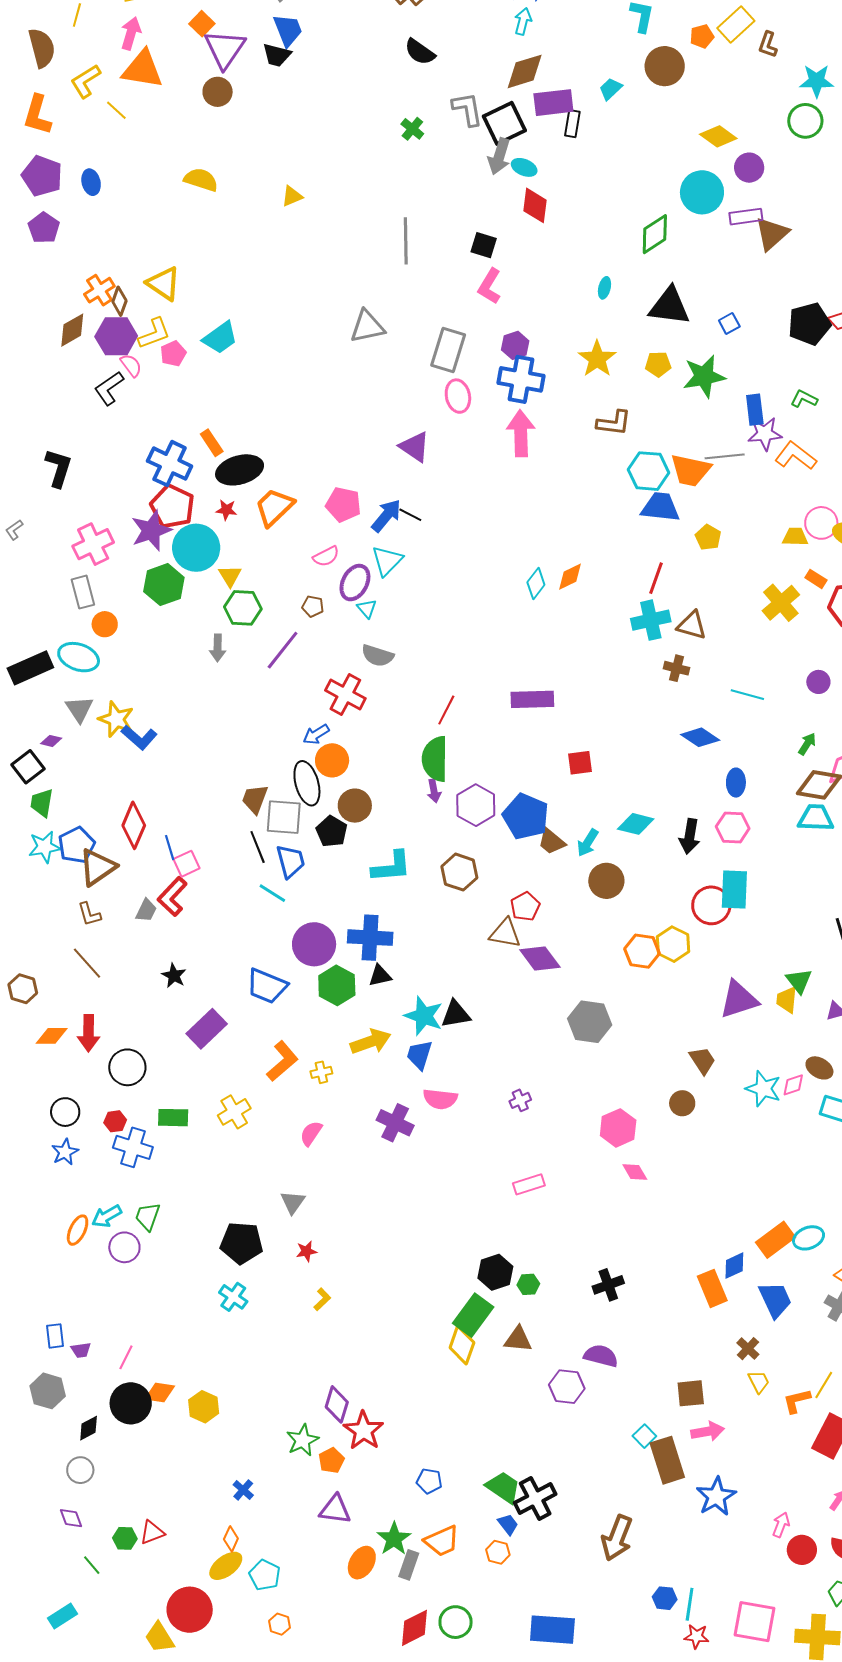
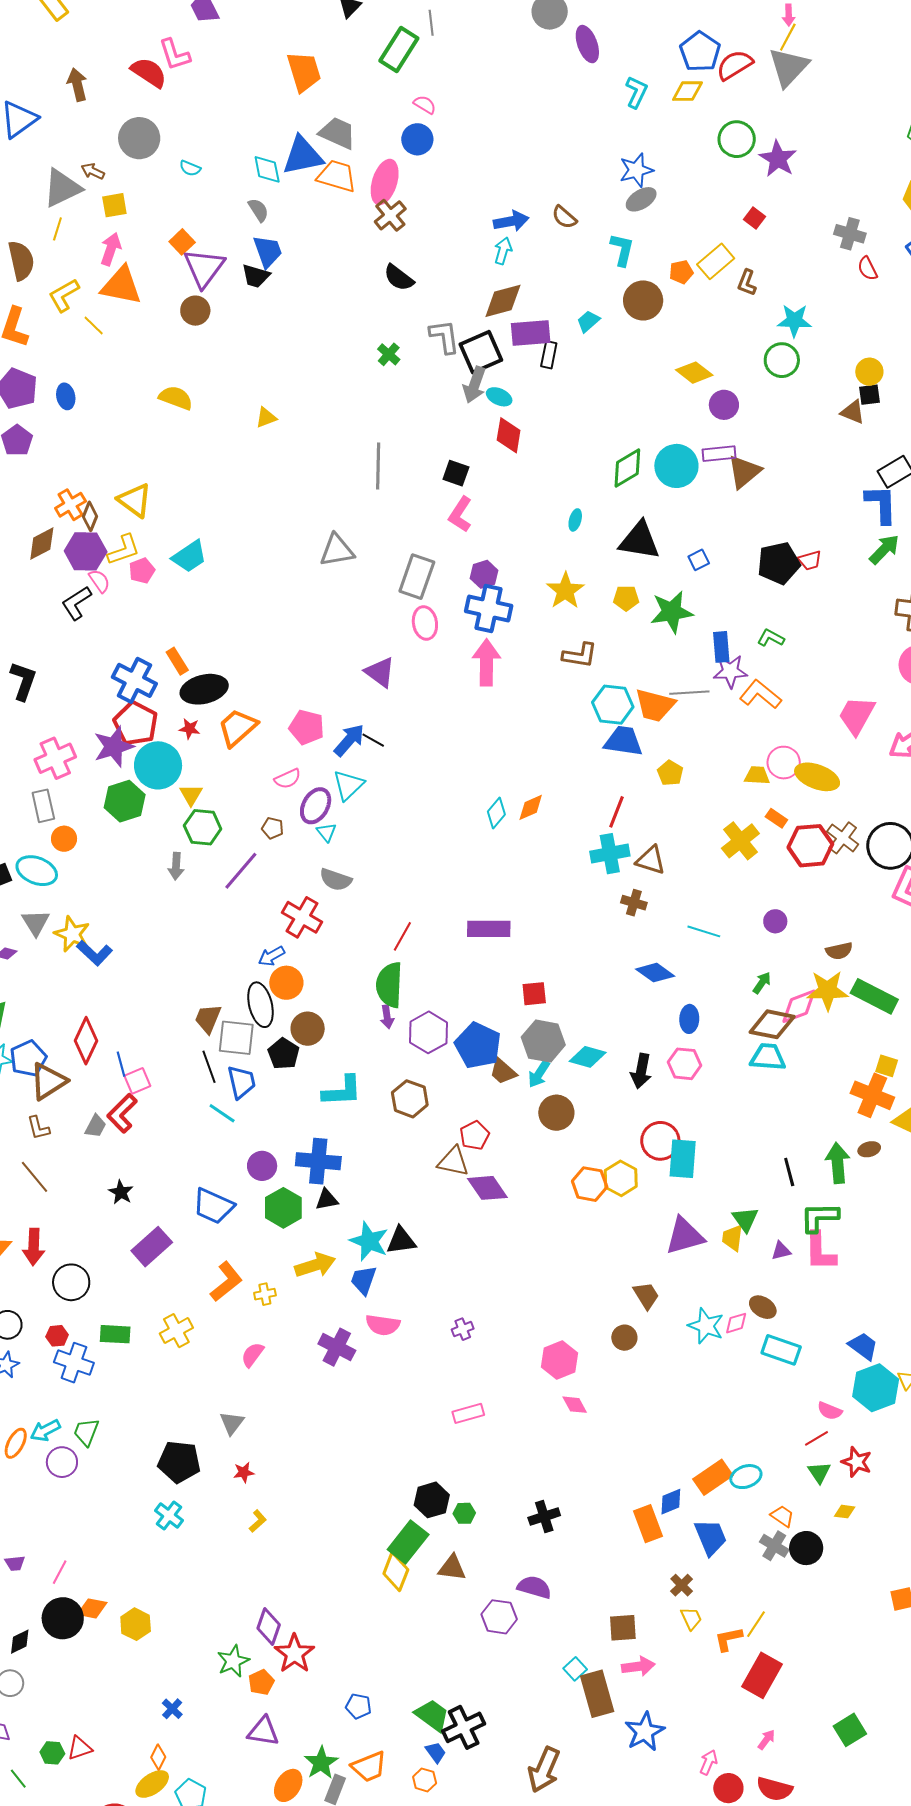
cyan circle: (702, 192) -> (676, 466), moved
cyan rectangle: (734, 890) -> (683, 1159), moved
purple circle: (314, 944) -> (262, 1166), size x0.7
gray hexagon: (590, 1022) -> (543, 1041), moved

